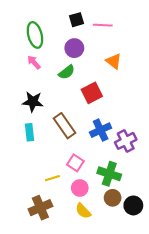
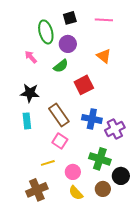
pink line: (103, 25) -> (104, 20), moved
green ellipse: (35, 35) -> (46, 32), moved
blue cross: (101, 130) -> (92, 119), turned 36
pink square: (75, 163) -> (60, 141), moved
brown circle: (113, 198) -> (103, 189), moved
black circle: (133, 205) -> (121, 176), moved

